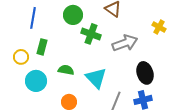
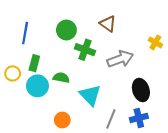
green semicircle: (66, 70) -> (61, 78), moved
cyan circle: (36, 81) -> (37, 86), moved

